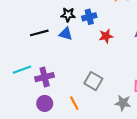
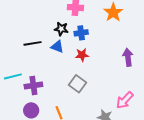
red star: (106, 36) -> (82, 55), moved
gray square: (93, 81) -> (78, 84), moved

